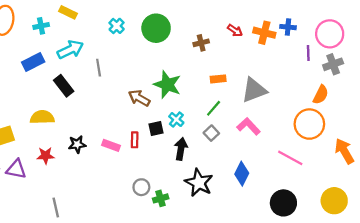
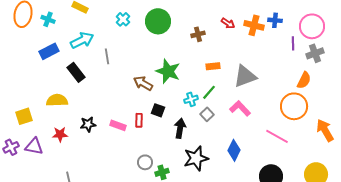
cyan cross: (41, 26) -> (48, 19), moved, turned 32
cyan cross: (176, 120) -> (191, 99), moved, turned 32
black square: (156, 129) -> (158, 110), turned 32
black star: (199, 183) -> (196, 158), turned 30

